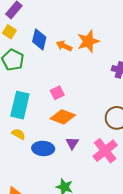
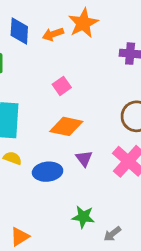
orange arrow: (64, 46) -> (53, 34), turned -35
pink square: (57, 93) -> (62, 86), moved

